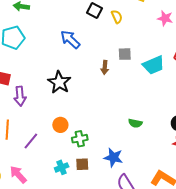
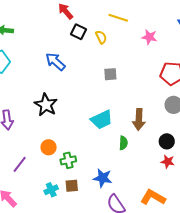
cyan trapezoid: (154, 65) -> (102, 120), moved
brown arrow: (105, 67) -> (139, 119), moved, size x1.5
green semicircle: (135, 123) -> (123, 143), turned -96

